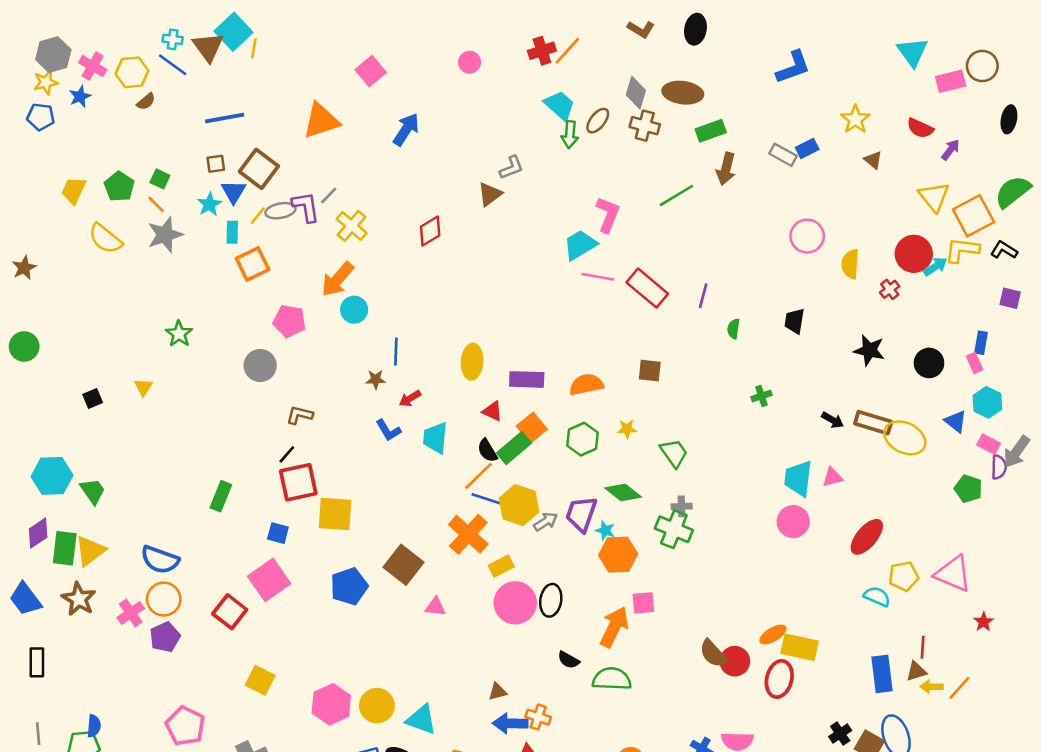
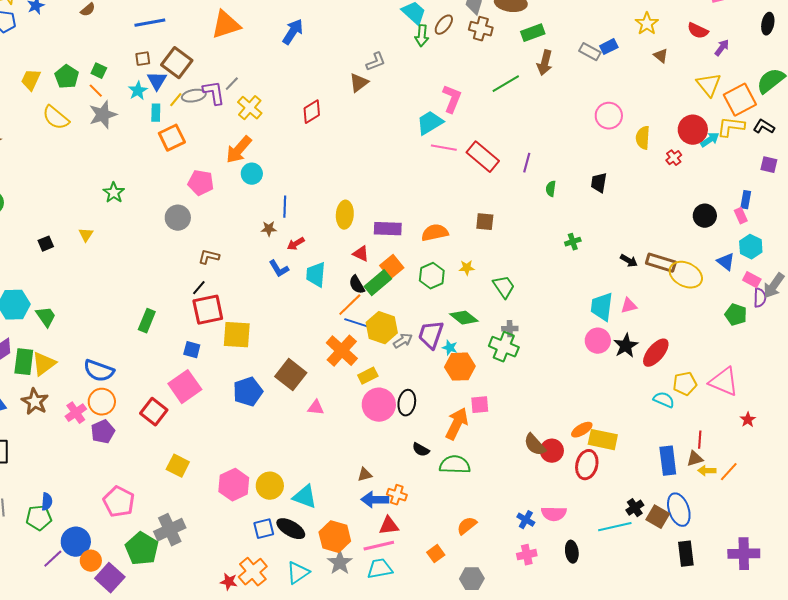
black star: (869, 350) -> (626, 346), moved, turned 30

